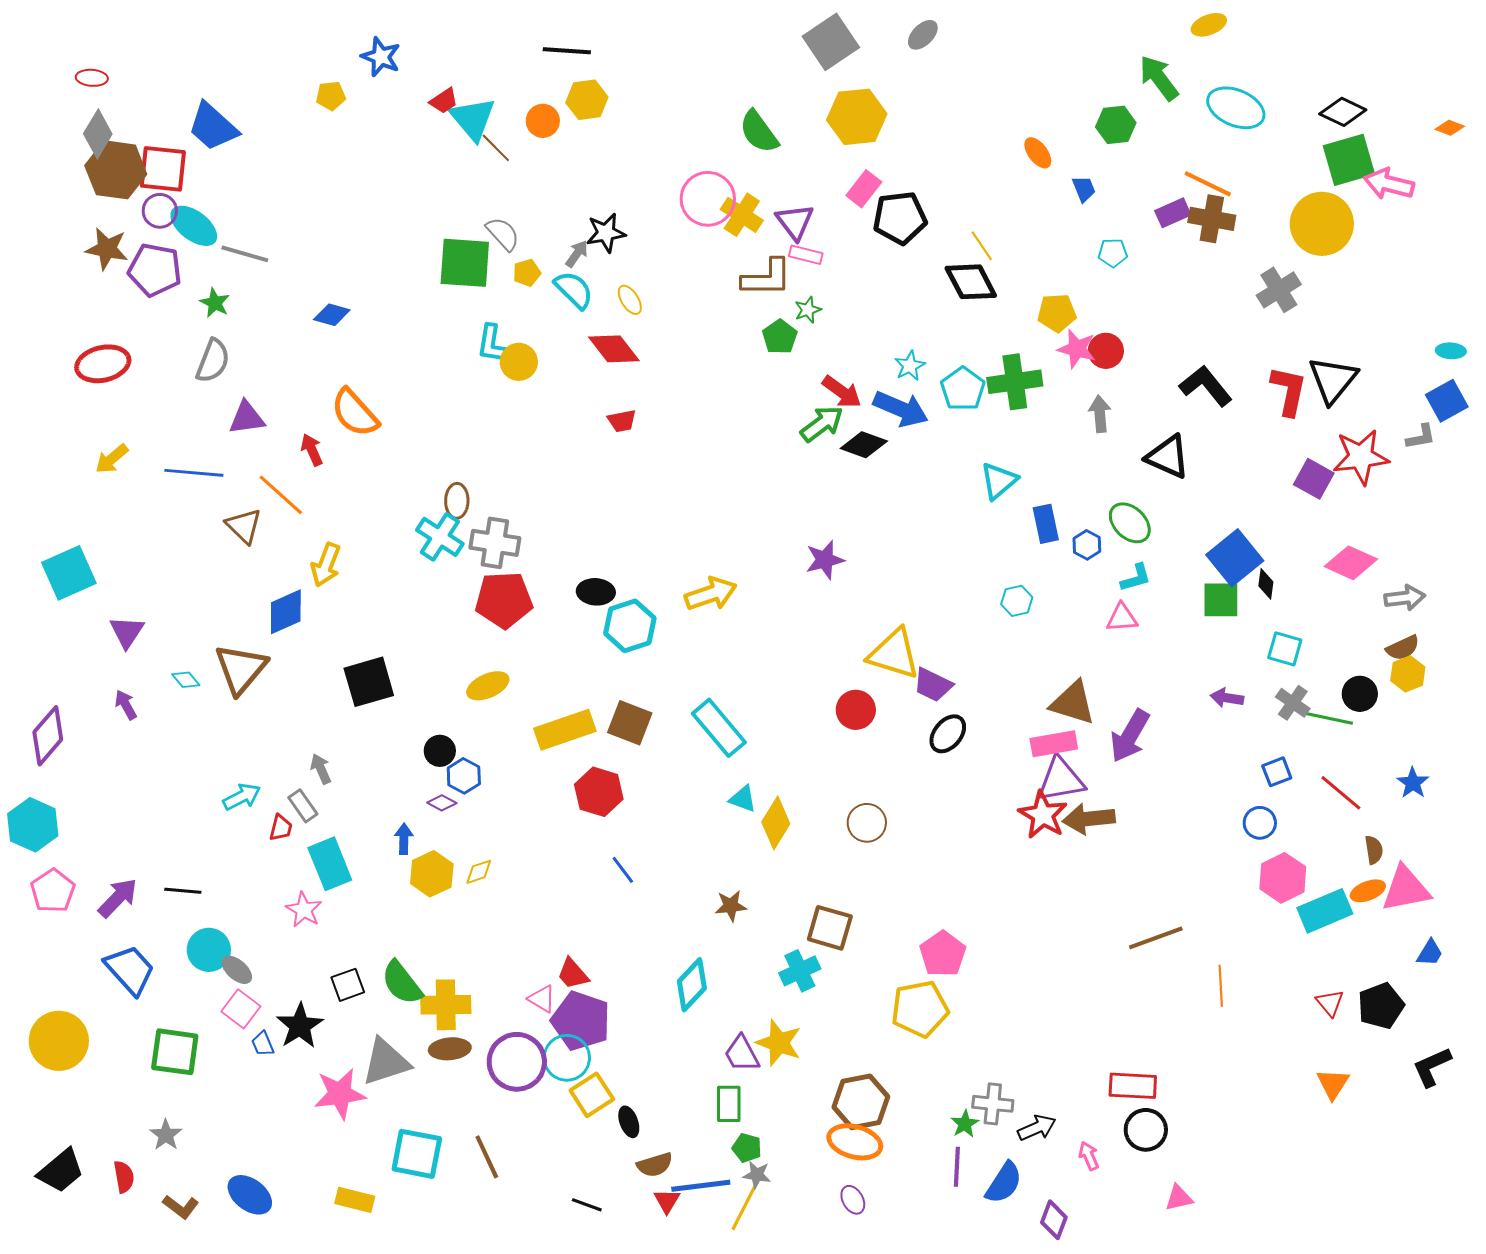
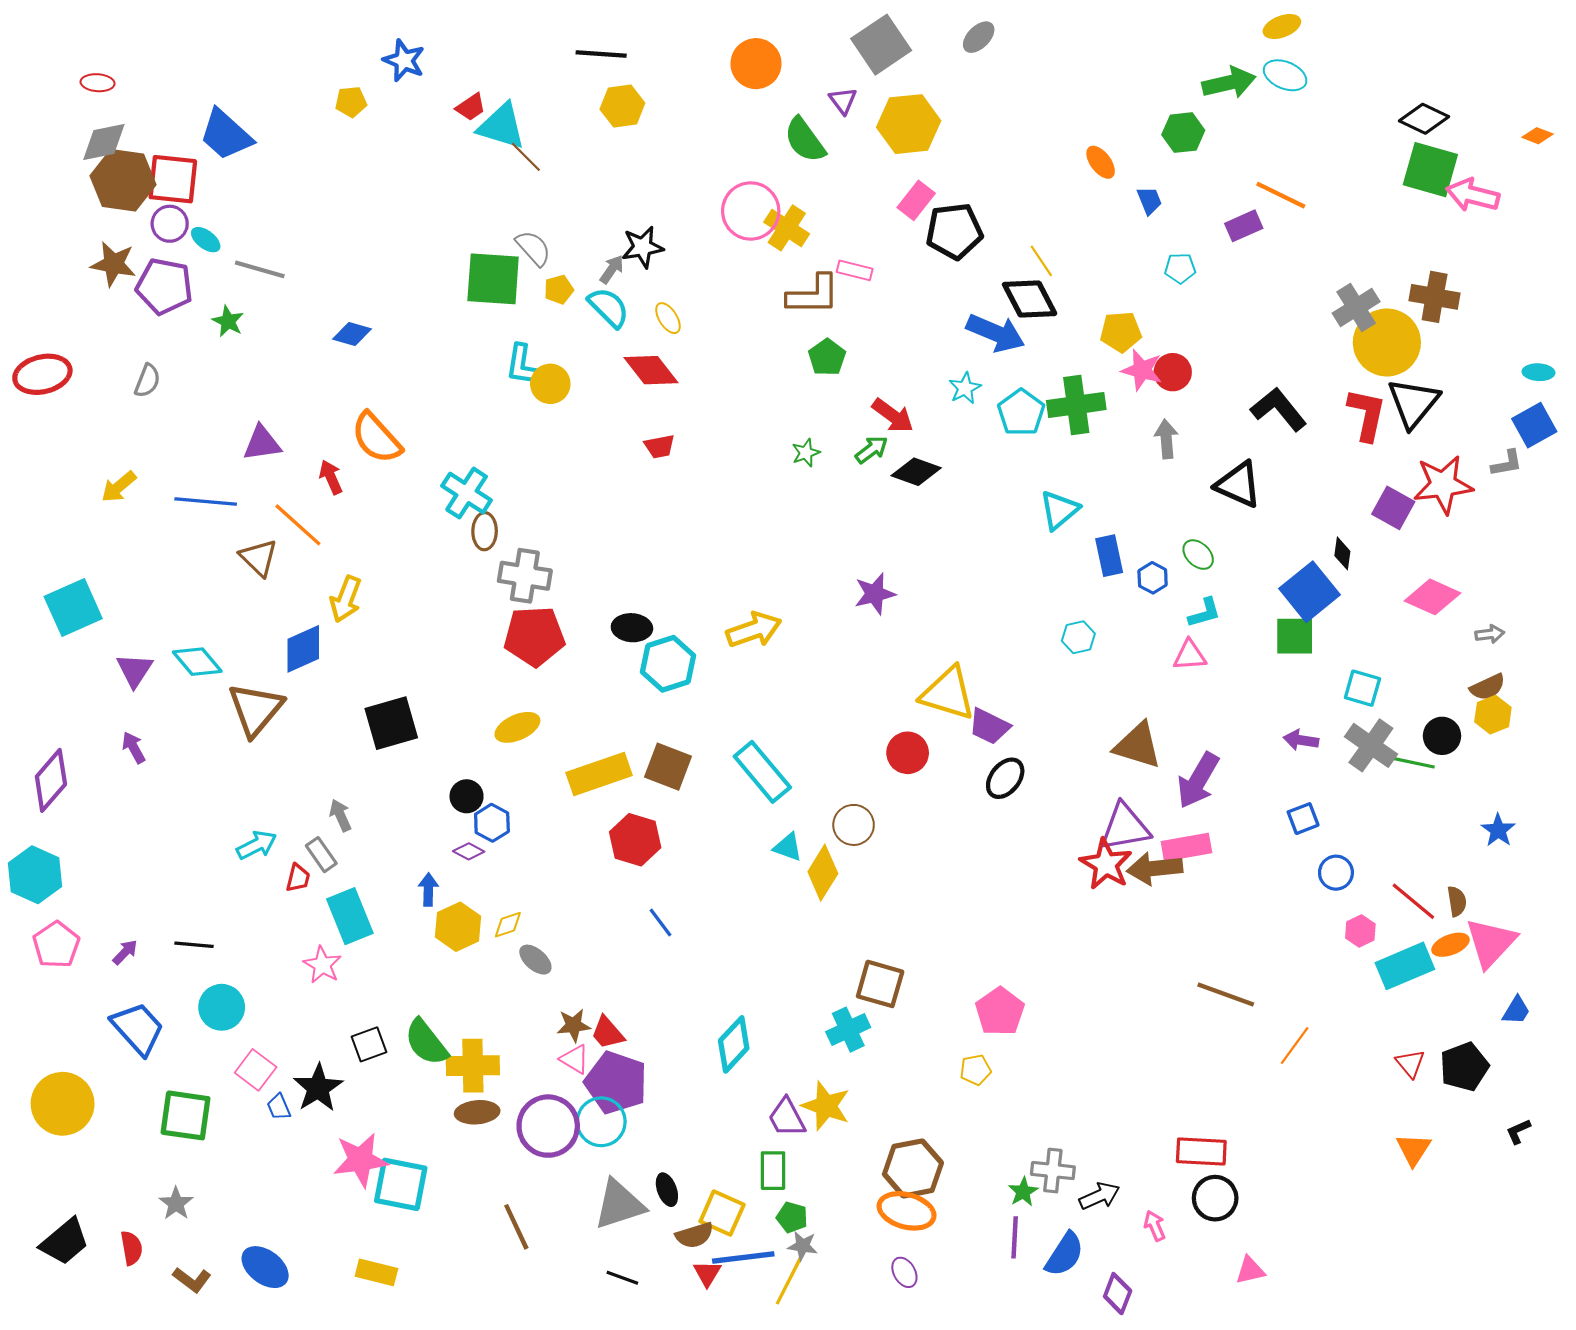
green arrow: (1159, 78) -> (1229, 83), turned 114
cyan ellipse: (1236, 108) -> (1285, 75), moved, size x0.7
cyan triangle: (473, 119) -> (502, 126), turned -33
orange circle: (543, 121) -> (756, 64), moved, size x1.4
gray diamond: (98, 134) -> (104, 142), turned 48
green square: (1349, 160) -> (1430, 170), turned 32
brown cross: (1212, 219) -> (1435, 297), moved
purple triangle: (795, 222) -> (843, 101), moved, size x0.7
yellow circle: (1322, 224) -> (1387, 342), moved
cyan ellipse: (194, 226) -> (206, 240), size x0.6
green star: (808, 310) -> (806, 453), moved
gray semicircle: (213, 361) -> (147, 381), moved, size x0.7
red ellipse: (103, 364) -> (42, 374), moved
blue arrow: (901, 409) -> (996, 333), moved
green arrow: (822, 424) -> (872, 450), size x0.7
green ellipse: (1130, 523) -> (1198, 555), size x0.7
cyan cross: (440, 537) -> (467, 493), moved
black diamond: (1266, 584) -> (1342, 553), moved
gray arrow: (1405, 598) -> (1490, 634), size x0.7
cyan diamond: (186, 680) -> (197, 662), moved, size x1.6
gray cross: (1293, 703) -> (1371, 745), size x1.4
pink rectangle: (1054, 744) -> (1186, 847), moved
blue square: (1277, 772) -> (1303, 819), moved
red line: (1341, 793) -> (1413, 901), moved
brown circle: (867, 823) -> (854, 825), moved
pink hexagon: (1283, 878) -> (1360, 931), size x0.6
pink triangle: (1406, 889) -> (1491, 943), turned -36
purple arrow: (118, 898) -> (125, 952), size x0.6
brown star: (731, 906) -> (574, 1025), moved
brown line: (1156, 938) -> (1226, 995), turned 40
gray ellipse: (237, 970) -> (535, 960), moved
orange line: (1221, 986) -> (1295, 1045), turned 39
yellow pentagon: (920, 1009) -> (975, 1070), size x0.5
gray triangle: (386, 1062) -> (619, 1205), moved
black L-shape: (1432, 1067) -> (1518, 1131), size x0.6
yellow square: (592, 1095) -> (722, 1213), moved, turned -33
cyan square: (417, 1154) -> (401, 1184), moved

